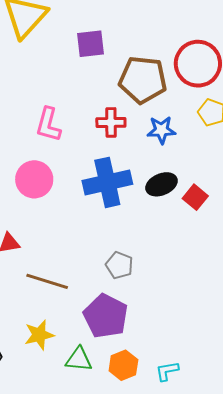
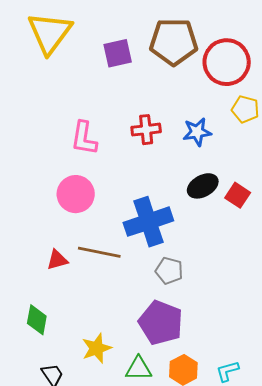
brown pentagon: (143, 80) -> (174, 42), moved
blue cross: (107, 182) -> (148, 222), moved
brown line: (47, 281) -> (99, 252), moved

